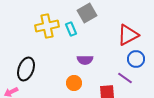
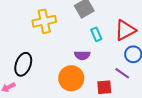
cyan rectangle: (71, 29) -> (96, 34), moved
orange circle: (74, 83) -> (71, 78), size x1.6

